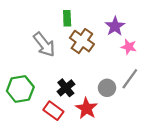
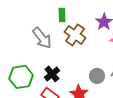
black cross: (66, 88) -> (52, 74), moved

